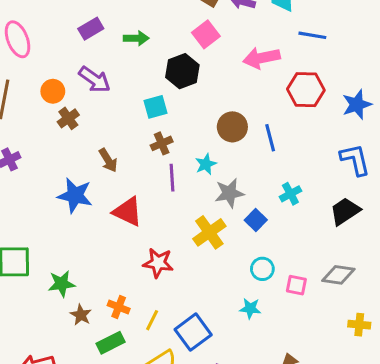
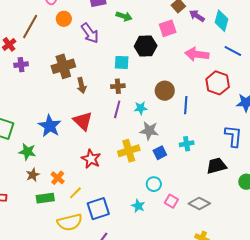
orange circle: (53, 91) -> (64, 19), moved
brown cross: (68, 118) -> (63, 66), moved, size x1.6
blue star: (75, 195) -> (50, 126), moved

